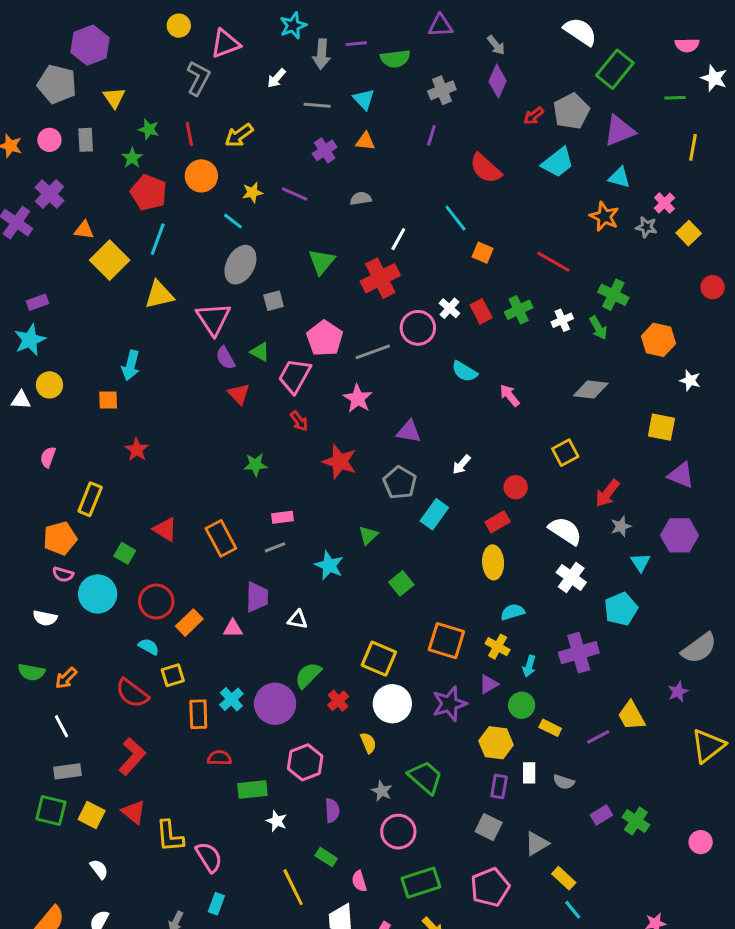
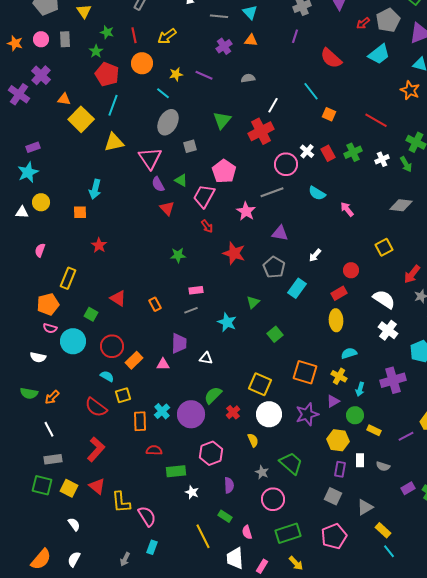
gray line: (373, 352) -> (272, 192), moved
orange rectangle: (221, 538) -> (155, 304), size x0.6

